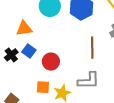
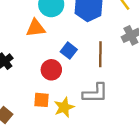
orange triangle: (24, 28) -> (36, 28), moved
blue square: (29, 51) -> (69, 51), moved

